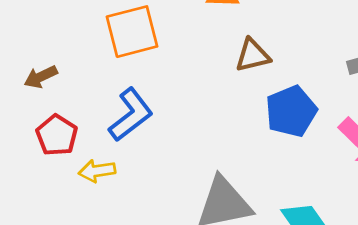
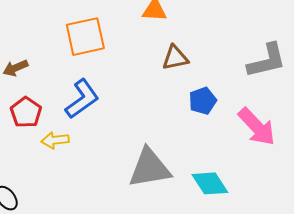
blue pentagon: (291, 111) -> (203, 101), size x0.7

